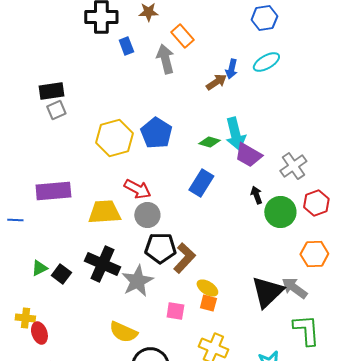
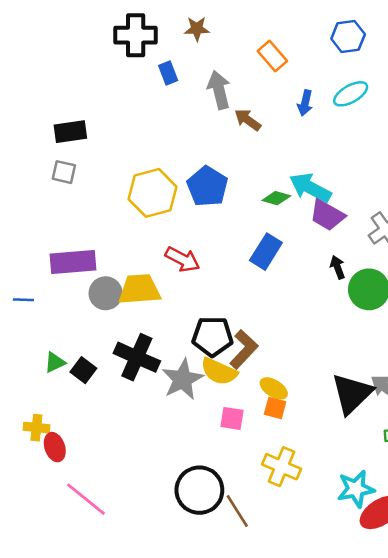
orange rectangle: (182, 36) -> (272, 56), moved
brown arrow: (216, 82) -> (248, 120), moved, turned -110
gray square: (56, 110) -> (64, 172), moved, turned 36
cyan arrow: (235, 134) -> (310, 188), turned 132
gray circle: (147, 215) -> (106, 293), moved
yellow semicircle: (123, 332) -> (219, 371), moved

